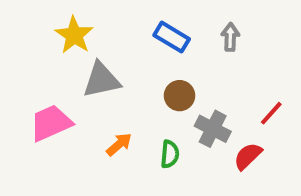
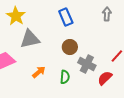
blue rectangle: (172, 37) -> (66, 17), turned 36
gray arrow: (230, 37) -> (107, 14), moved

